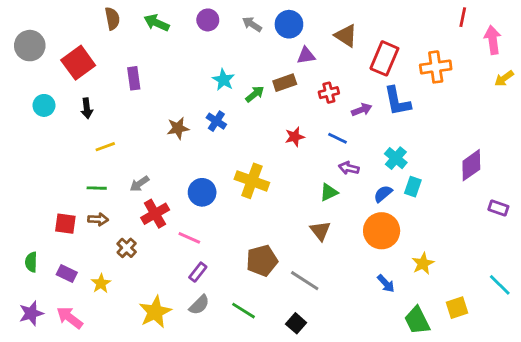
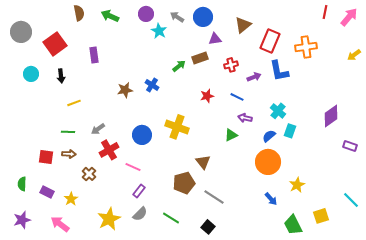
brown triangle: (346, 36) -> (243, 25), turned 48
pink arrow: (493, 40) -> (349, 17), moved, turned 48
cyan star: (223, 80) -> (159, 31), moved
brown triangle: (320, 231) -> (203, 162), moved
pink arrow: (70, 318) -> (60, 224), moved

